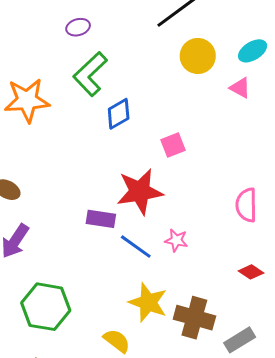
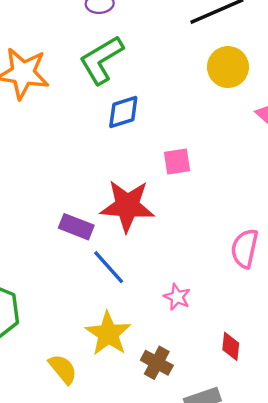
pink star: (176, 240) -> (177, 297), moved
red diamond: (251, 272) -> (231, 346), moved, turned 50
brown cross: (194, 318) -> (157, 363), size x0.7

